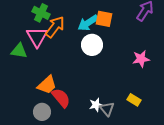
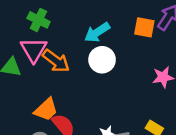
orange square: (104, 19) -> (144, 27), moved
orange arrow: (55, 27) -> (56, 61), moved, turned 90

